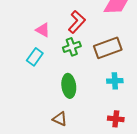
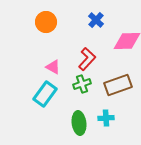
cyan rectangle: (35, 57) -> (45, 94), size x1.4
cyan cross: (115, 81) -> (106, 118), moved

